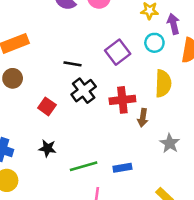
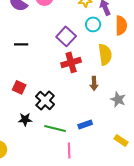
black line: (73, 64) -> (21, 44), moved
black cross: (84, 91) -> (45, 100), moved
red cross: (122, 100) -> (71, 62), moved
green line: (84, 166) -> (55, 128), turned 40

